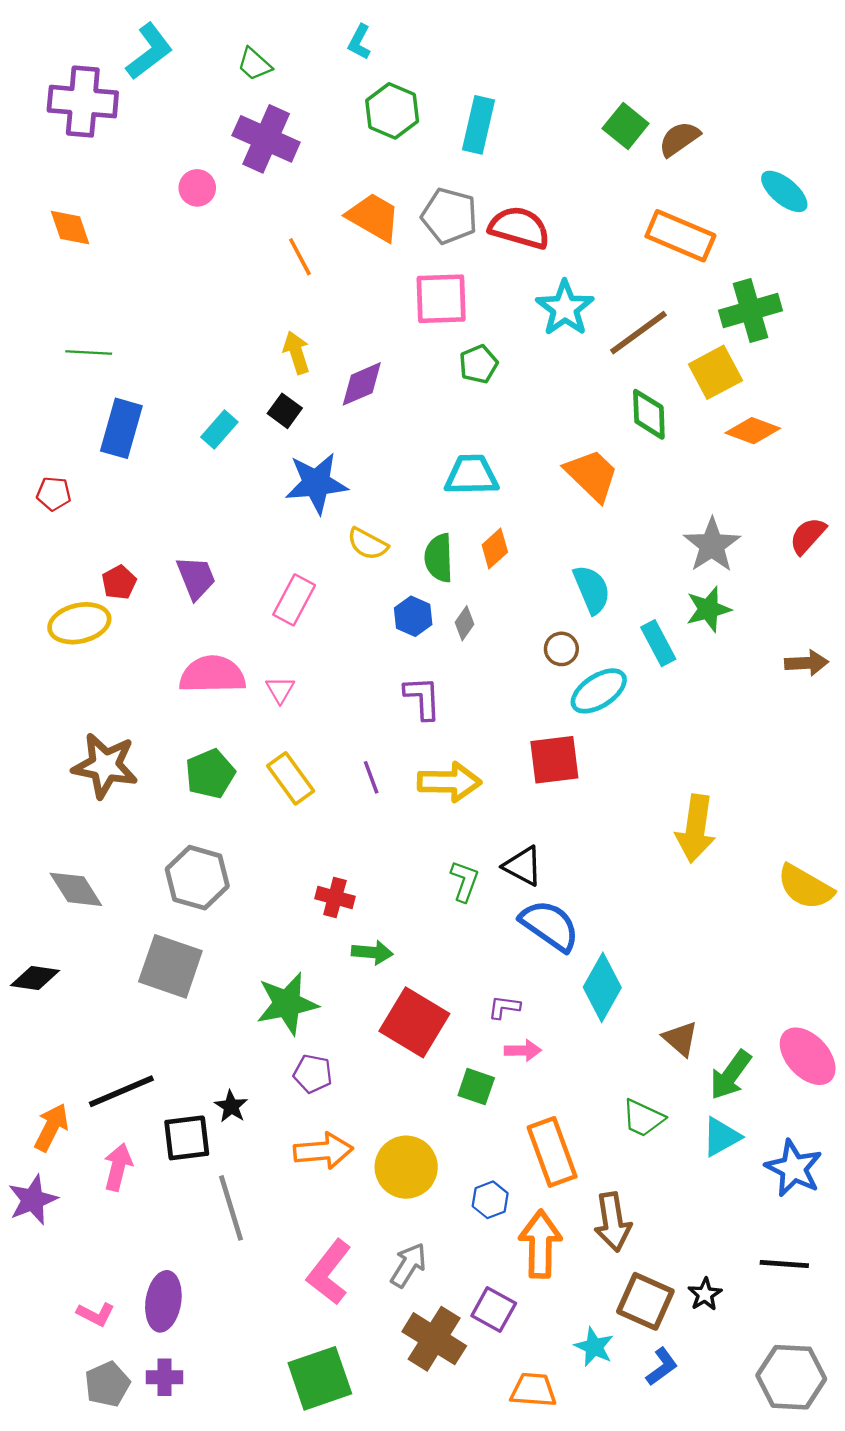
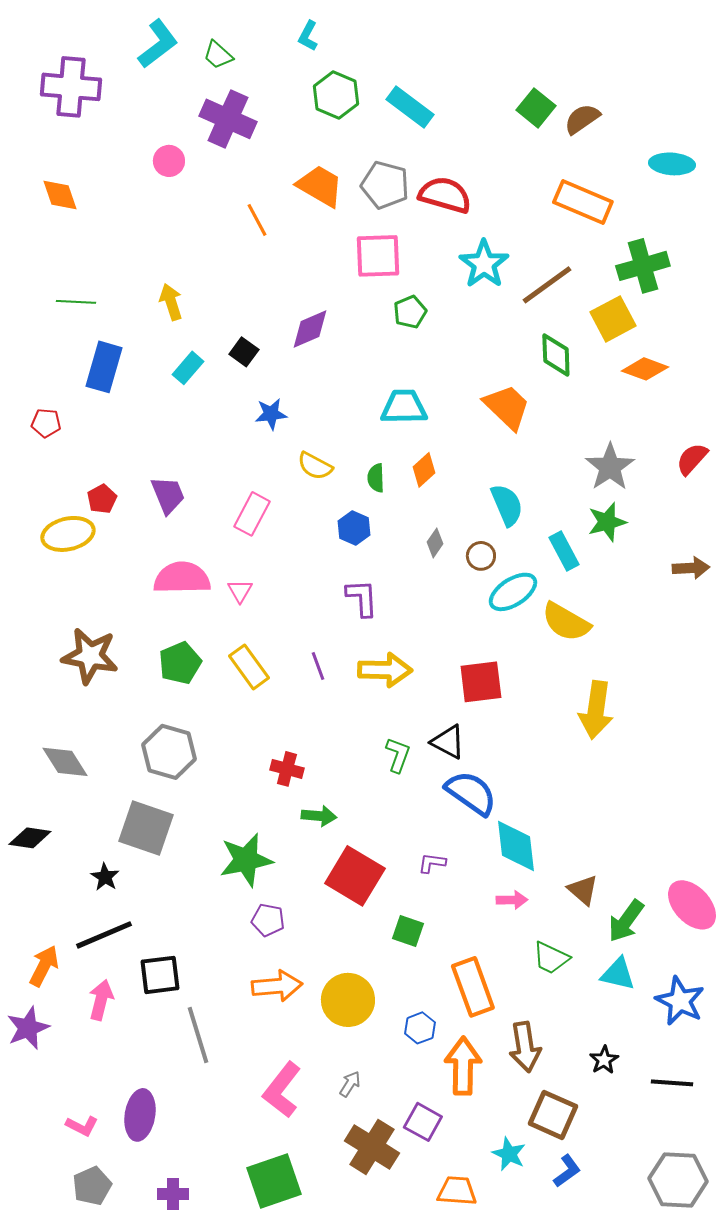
cyan L-shape: (149, 51) -> (158, 44), moved
cyan rectangle: (479, 125) -> (410, 107), turned -66
cyan ellipse: (784, 191) -> (672, 164), turned -36
yellow arrow: (296, 352) -> (171, 302), moved
blue star: (316, 483) -> (271, 414), size x0.6
green semicircle: (439, 558) -> (376, 478), size x0.7
gray diamond: (465, 623) -> (435, 543), moved
red square: (554, 760) -> (481, 682), moved
yellow semicircle: (805, 887) -> (566, 622), moved
cyan diamond: (602, 987) -> (516, 846), turned -36
pink arrow: (523, 1050) -> (512, 900), moved
black star: (231, 1106) -> (105, 877), moved
cyan triangle: (721, 1137) -> (618, 974), turned 42
gray arrow: (408, 1265) -> (350, 1084), size x0.7
black star: (705, 1294) -> (604, 1060), moved
purple cross: (165, 1377) -> (173, 1194), moved

